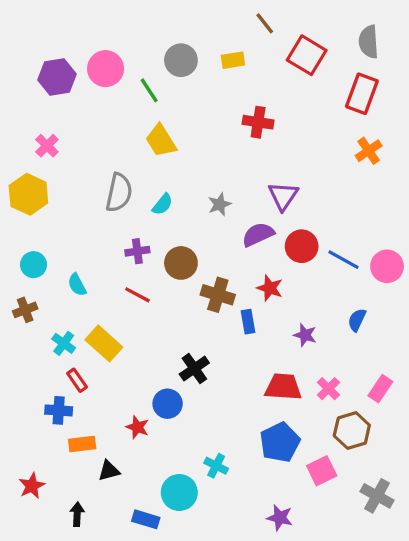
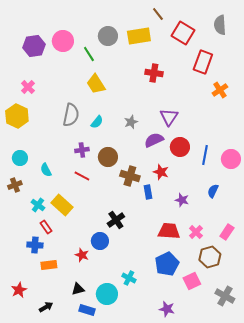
yellow rectangle: (233, 60) -> (139, 36), size x1.6
red rectangle: (362, 94) -> (203, 62), moved
blue line: (343, 260) -> (205, 155), turned 72
black triangle: (109, 471) -> (78, 289), moved
black arrow: (77, 514) -> (46, 307), turned 56

